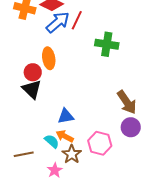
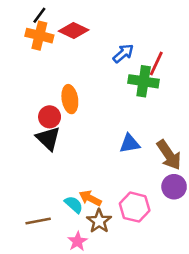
red line: (77, 20) -> (156, 64), moved
blue arrow: (58, 22) -> (123, 53), moved, size x0.7
blue triangle: (66, 116) -> (130, 144), moved

